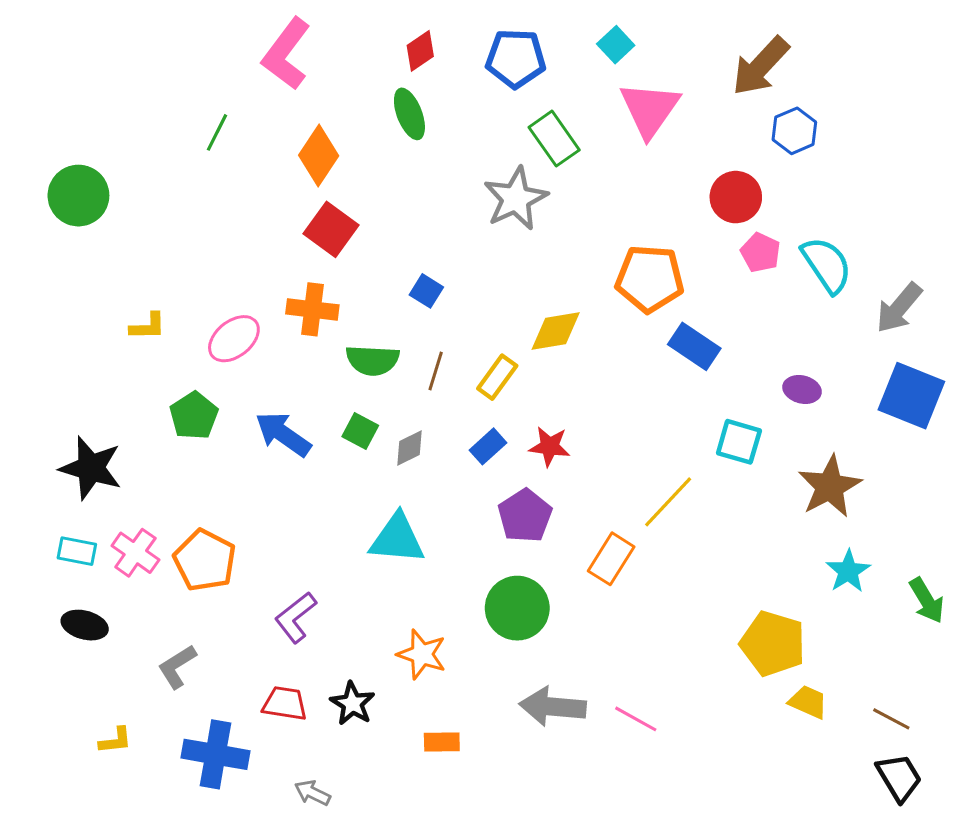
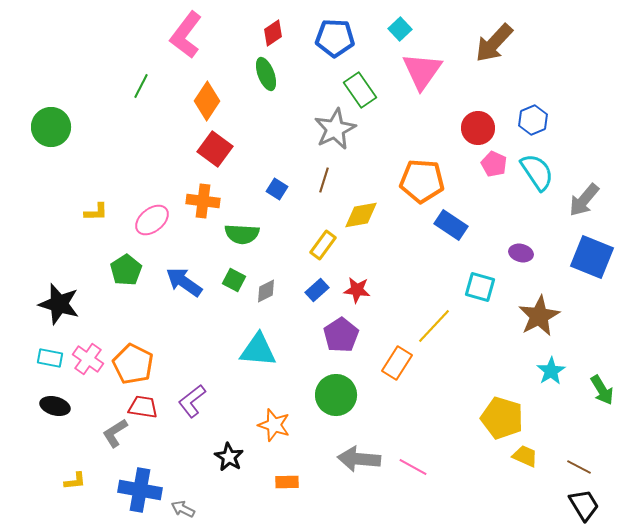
blue hexagon: (794, 131) -> (533, 120), moved
brown line: (436, 371) -> (324, 180), moved
red trapezoid: (285, 704) -> (143, 407), moved
gray arrow: (312, 793) -> (183, 509), moved

